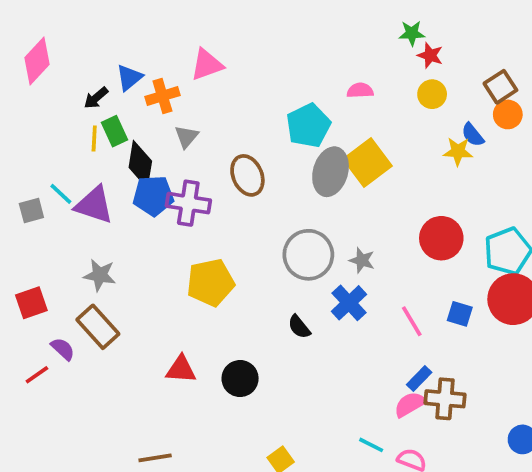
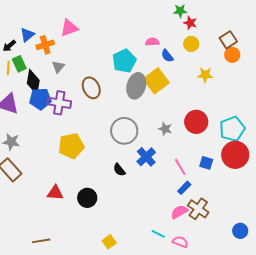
blue semicircle: (473, 135) -> (167, 56), moved
gray star: (362, 260) -> (165, 129), moved
blue rectangle: (419, 379) -> (184, 188), moved
brown cross: (445, 399) -> (198, 209), turned 30

